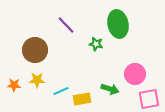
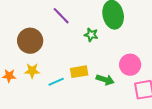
yellow rectangle: (82, 99) -> (79, 72), moved

